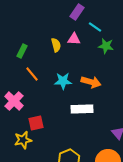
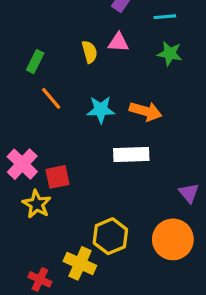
cyan line: (95, 27) -> (165, 17), moved, turned -40
pink cross: (14, 101) -> (22, 164), moved
yellow star: (23, 140) -> (37, 204), turned -30

